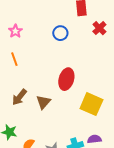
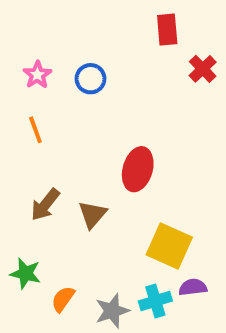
blue circle: (60, 33) -> (90, 79), moved
yellow square: (91, 104) -> (169, 246), moved

